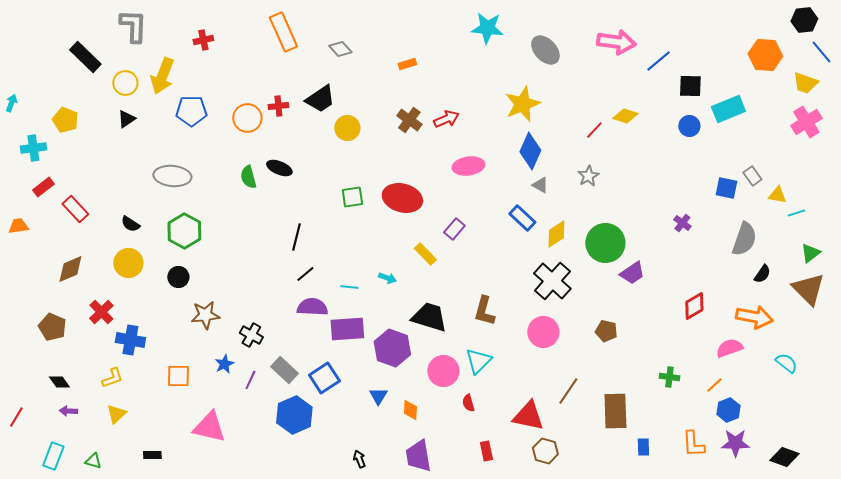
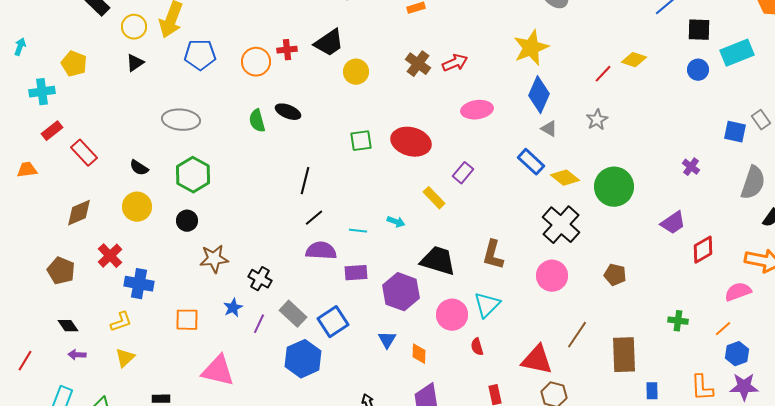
yellow diamond: (556, 234) -> (565, 178), turned 72
purple trapezoid: (632, 273) -> (673, 223), moved
purple rectangle: (347, 329) -> (356, 273), size x0.7

